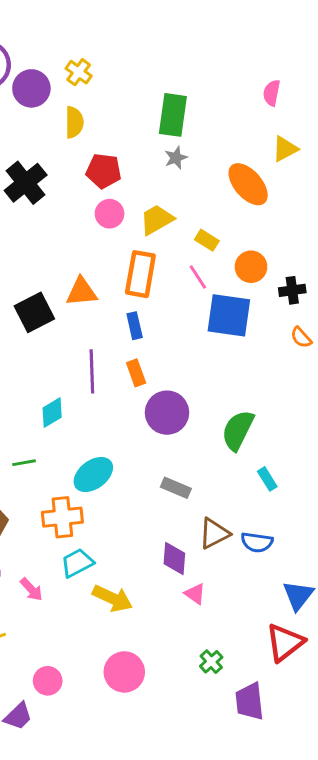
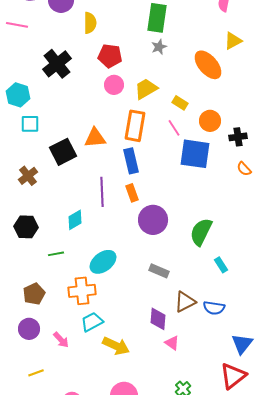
blue rectangle: (135, 326) -> (131, 161), size x1.4

